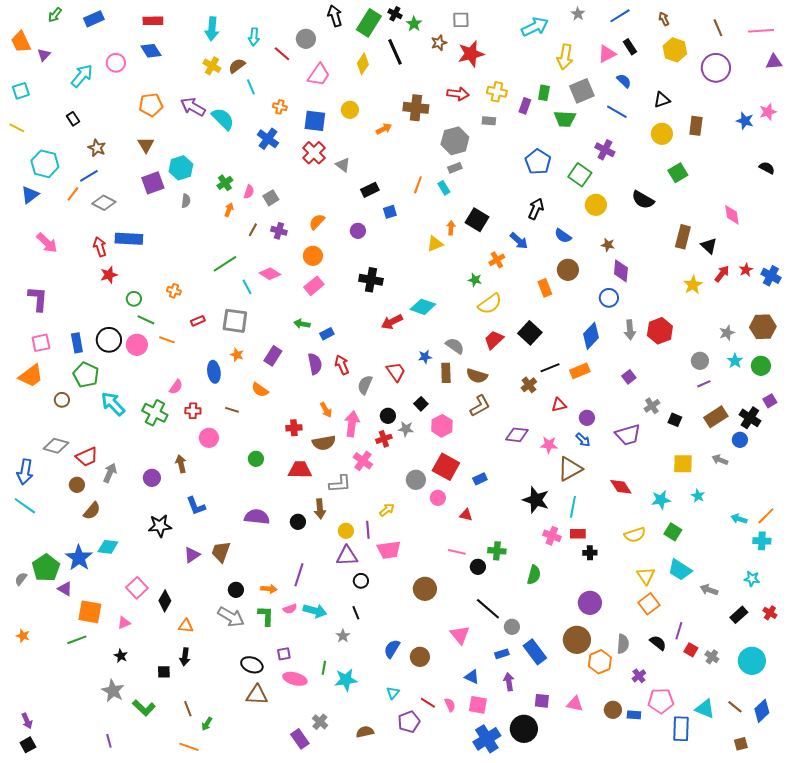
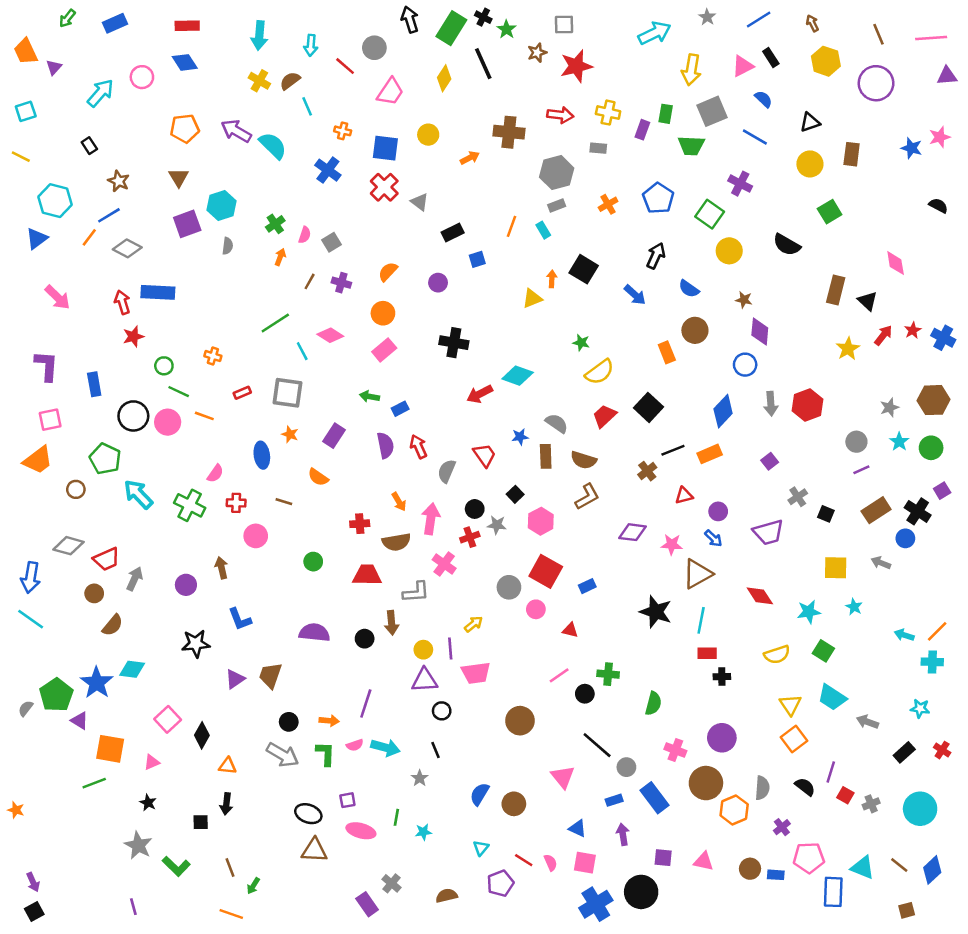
orange cross: (497, 260) -> (608, 204), moved
blue rectangle: (77, 343) -> (94, 384), moved
pink cross: (552, 536) -> (675, 750), moved
pink line: (457, 552) -> (559, 675), turned -48
orange star: (23, 636) -> (16, 810), moved
gray cross: (712, 657) -> (871, 804), turned 32
cyan star: (346, 680) -> (423, 832), size x0.6

